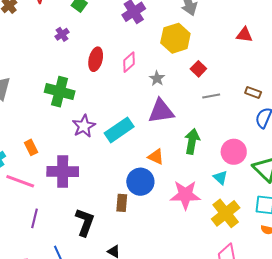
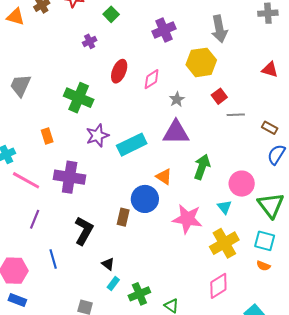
gray line: (211, 96) -> (236, 115), moved
orange rectangle: (31, 147) -> (47, 136), moved

